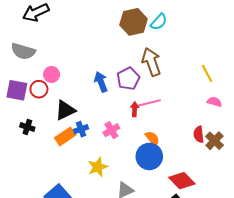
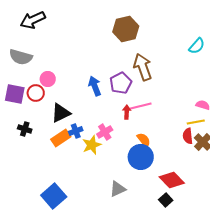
cyan semicircle: (159, 22) -> (197, 46), moved
yellow line: (207, 73) -> (196, 122), moved, turned -72
yellow star: (98, 167) -> (92, 145), moved

